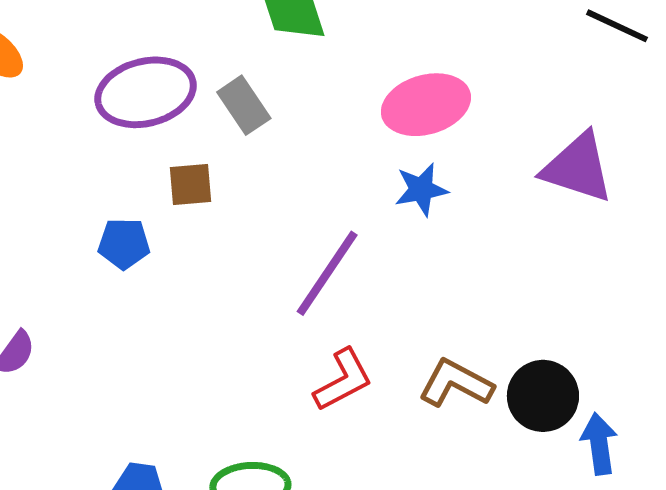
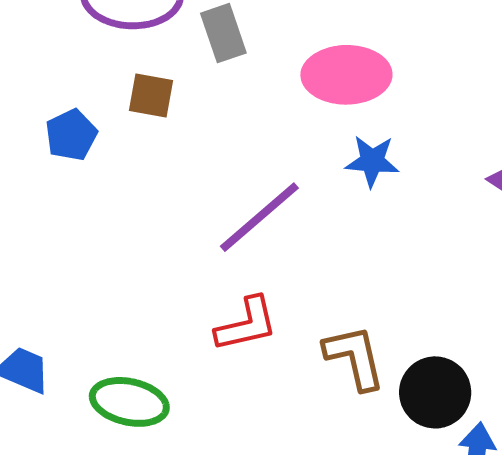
pink ellipse: (426, 105) -> (346, 75), moved
blue pentagon: (124, 244) -> (71, 135), turned 30
brown L-shape: (456, 383) -> (355, 357), turned 34

